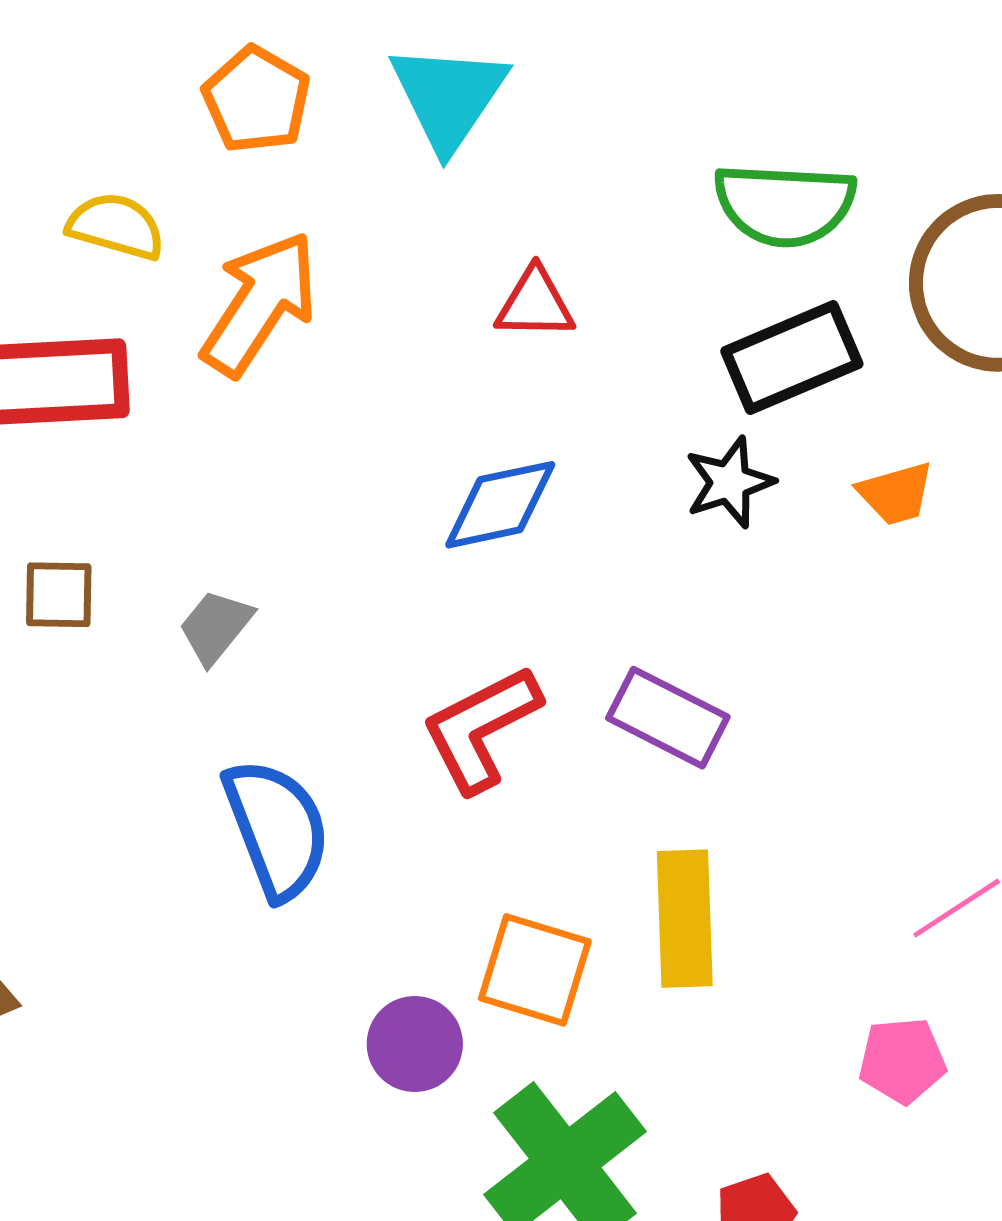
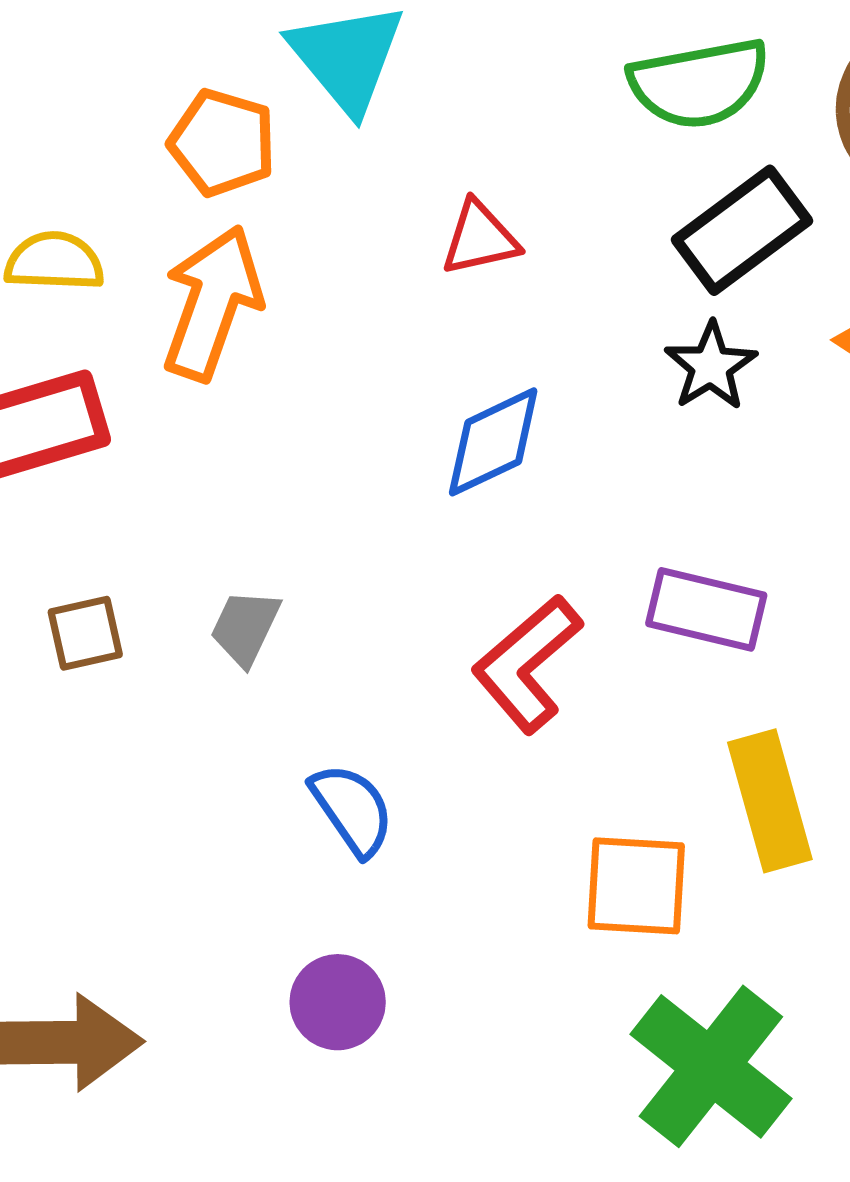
orange pentagon: (257, 100) -> (222, 143), moved
blue semicircle: (277, 829) -> (352, 809), size x0.7
purple circle: (415, 1044) -> (338, 1002), moved

